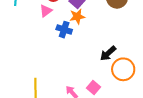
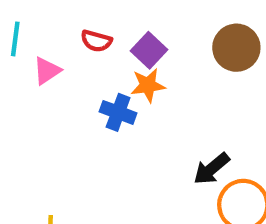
pink triangle: (46, 11) -> (47, 71), moved

